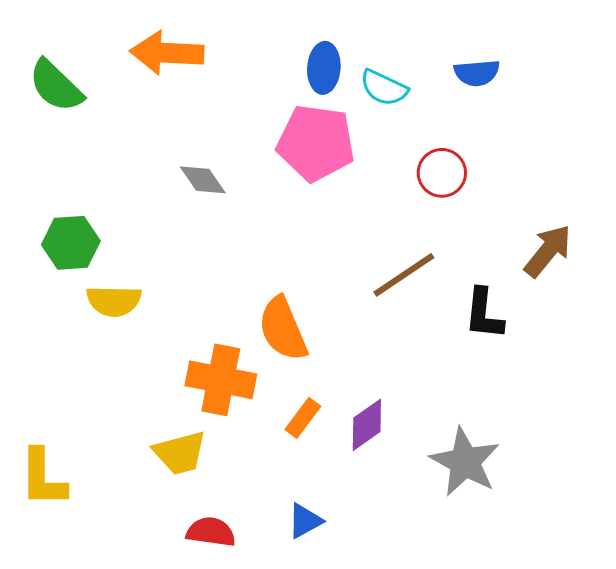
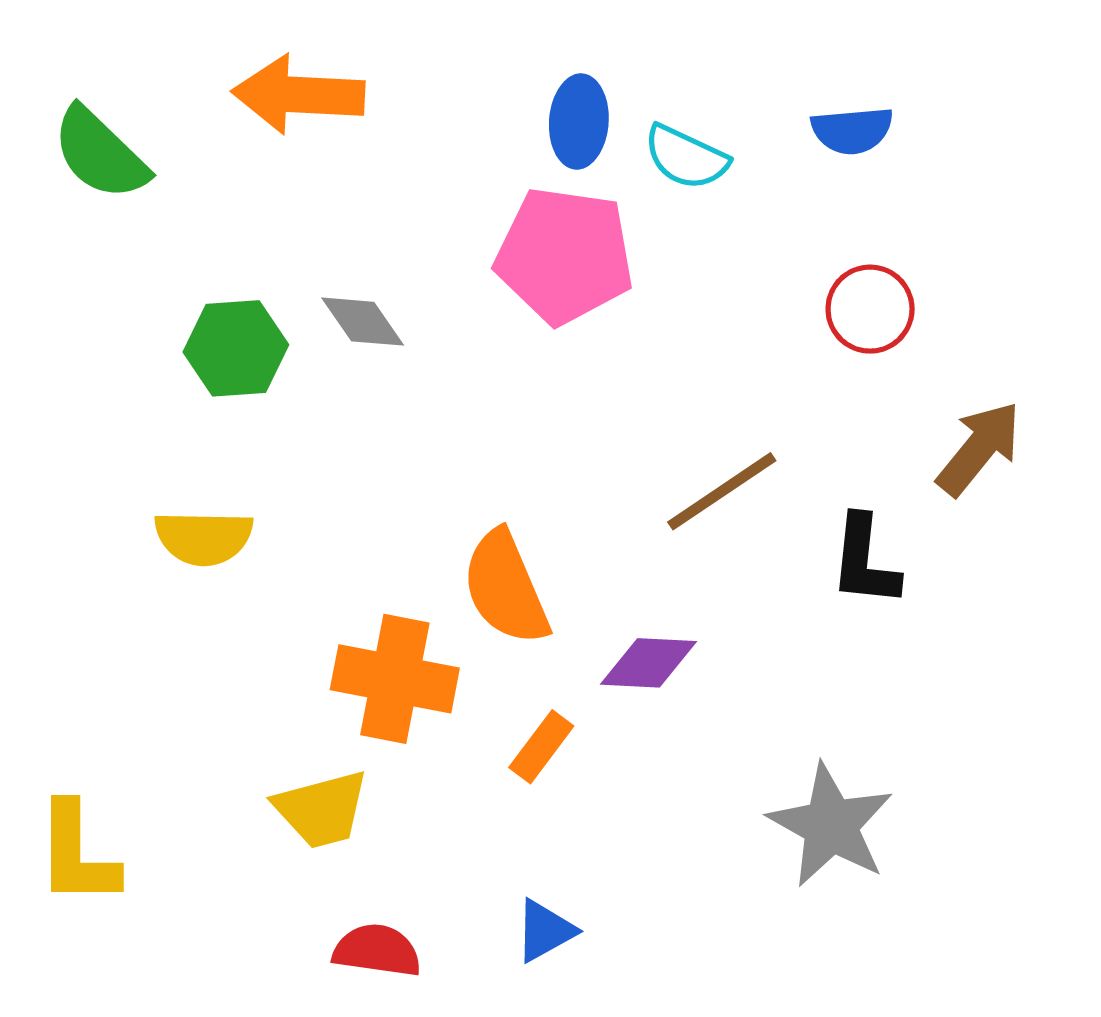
red circle: (442, 173) -> (870, 309), moved
green hexagon: (71, 243) -> (236, 348), moved
purple diamond: (367, 425) -> (649, 663), moved, turned 38

